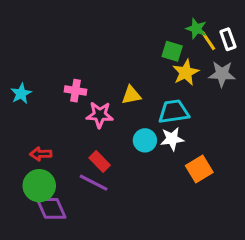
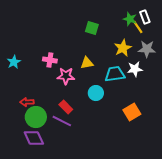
white rectangle: (228, 39) -> (145, 17), moved
green square: (172, 51) -> (92, 28), moved
white star: (172, 139) -> (135, 69), moved
green circle: (39, 186) -> (36, 117), moved

